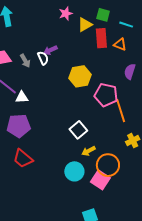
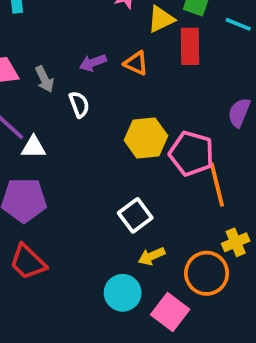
orange triangle: (120, 44) -> (136, 63), moved
white semicircle: (43, 58) -> (79, 104), moved
yellow hexagon: (80, 76) -> (146, 138), moved
orange circle: (108, 165) -> (207, 273), moved

